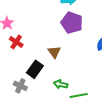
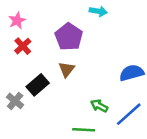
purple pentagon: (72, 23) -> (69, 37), moved
green arrow: (61, 84) -> (99, 106), moved

